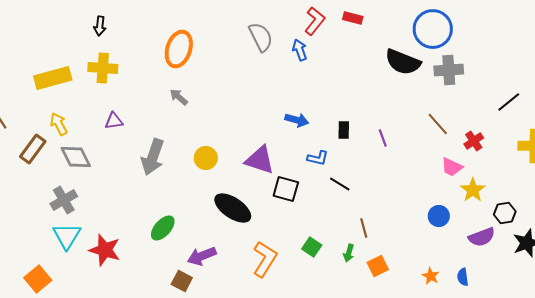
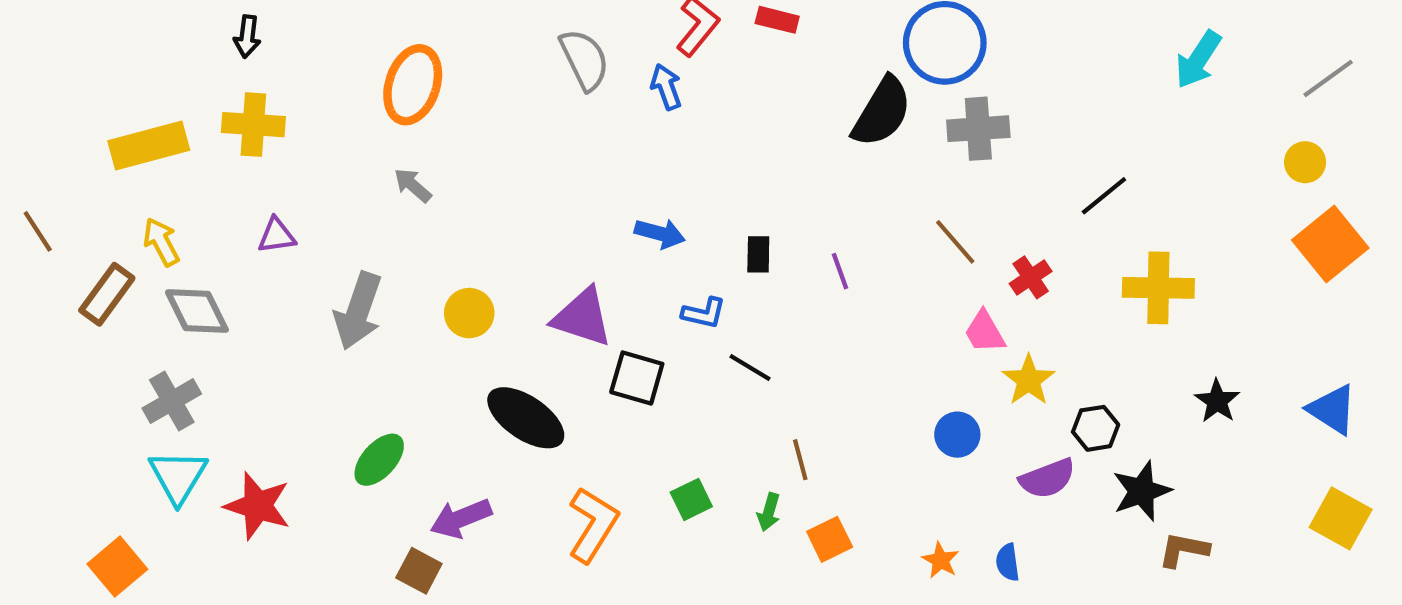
black semicircle: (403, 62) -> (882, 112), turned -81
pink trapezoid: (452, 167) -> (985, 332), turned 35
green square: (312, 247) -> (691, 499), turned 30

